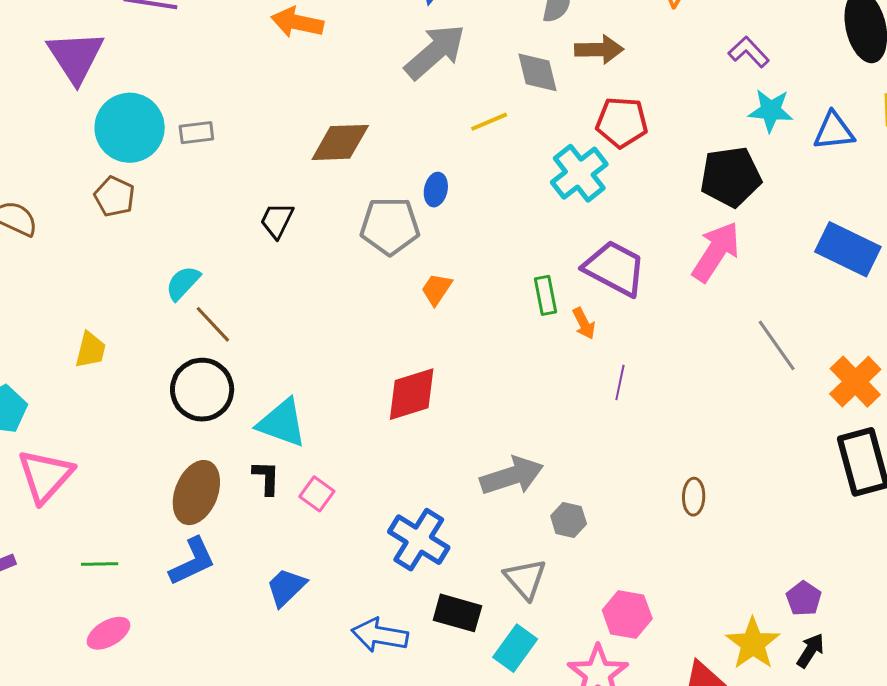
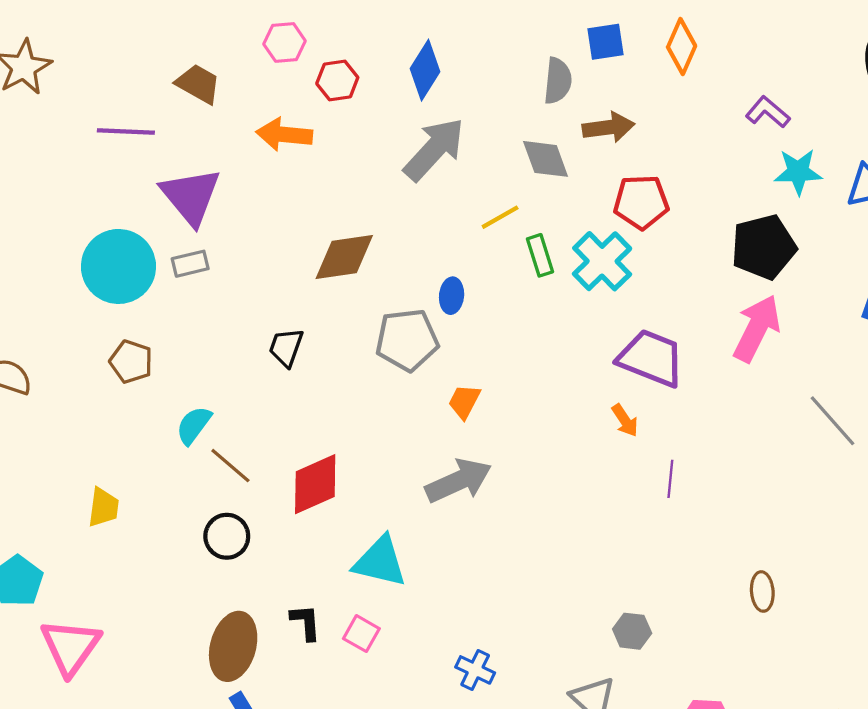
purple triangle: (76, 57) -> (191, 196), moved
brown pentagon: (114, 197) -> (131, 362), moved
green rectangle: (546, 295) -> (540, 255), moved
black circle: (202, 390) -> (227, 536), size x0.7
red diamond: (412, 394) -> (315, 484), moved
cyan triangle: (282, 423) -> (380, 562), moved
gray arrow: (512, 476) -> (458, 481), moved
blue cross: (419, 540) -> (475, 670), size x0.6

